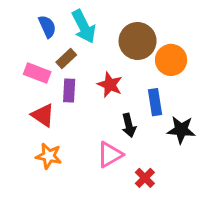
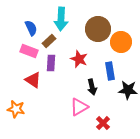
blue semicircle: (47, 26) -> (31, 28), moved
cyan arrow: (84, 26) -> (61, 19), turned 30
orange star: (49, 156) -> (16, 109), moved

